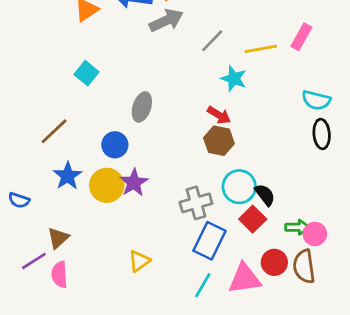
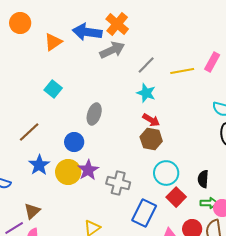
cyan star: (234, 79) -> (146, 93), moved
black semicircle: (265, 195) -> (203, 179), moved, turned -138
gray cross: (196, 203) -> (118, 183), moved, turned 30

